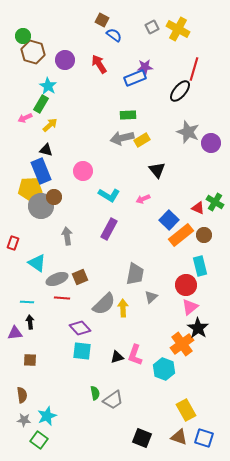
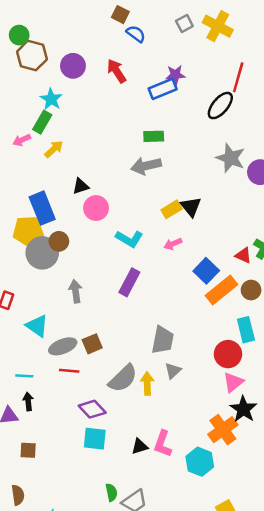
yellow rectangle: (142, 140) -> (172, 209), moved
black triangle: (46, 150) -> (81, 186), moved, turned -32
gray triangle: (151, 297) -> (173, 371), moved

